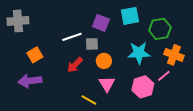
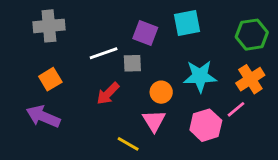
gray cross: (18, 21) -> (49, 26), moved
green hexagon: (160, 29) -> (252, 35), moved
orange cross: (174, 55) -> (250, 79), turned 36
orange circle: (104, 61) -> (161, 92), moved
purple arrow: (30, 81) -> (43, 117), turned 30

